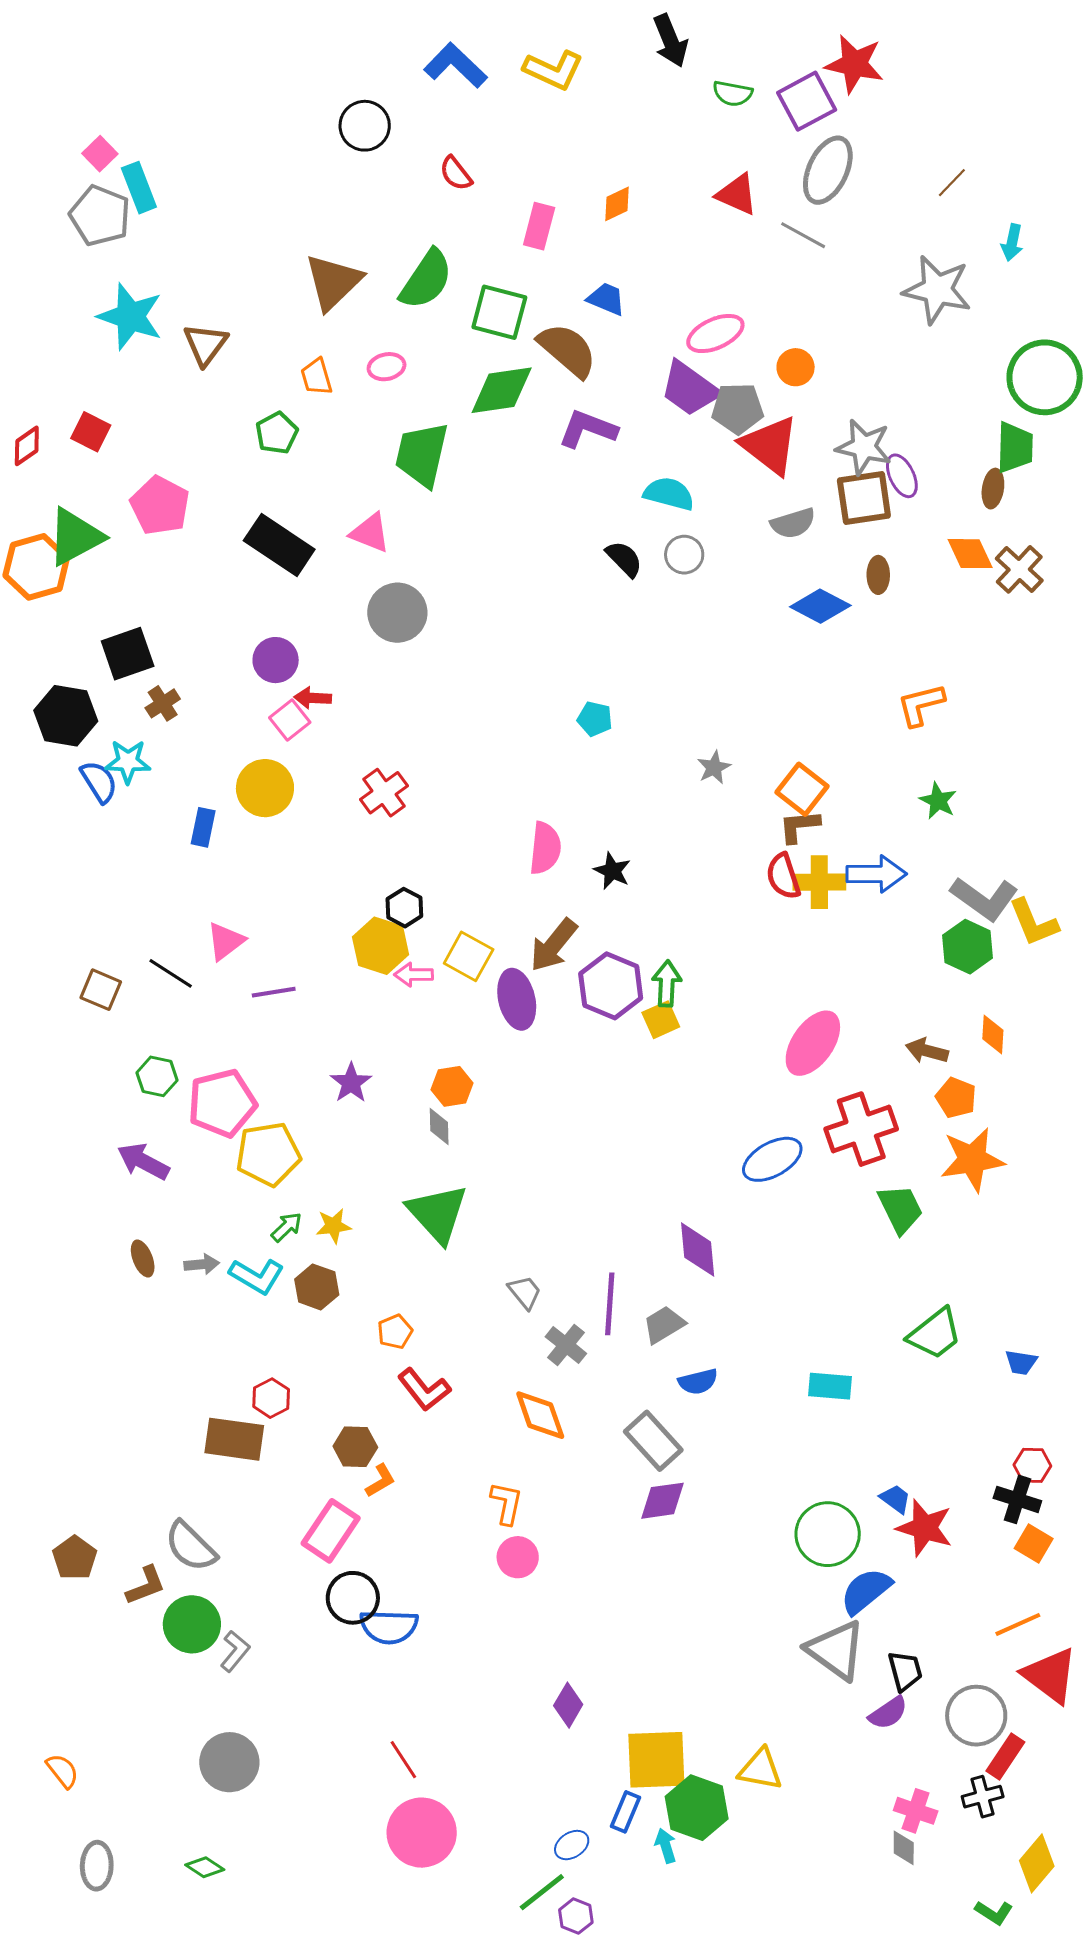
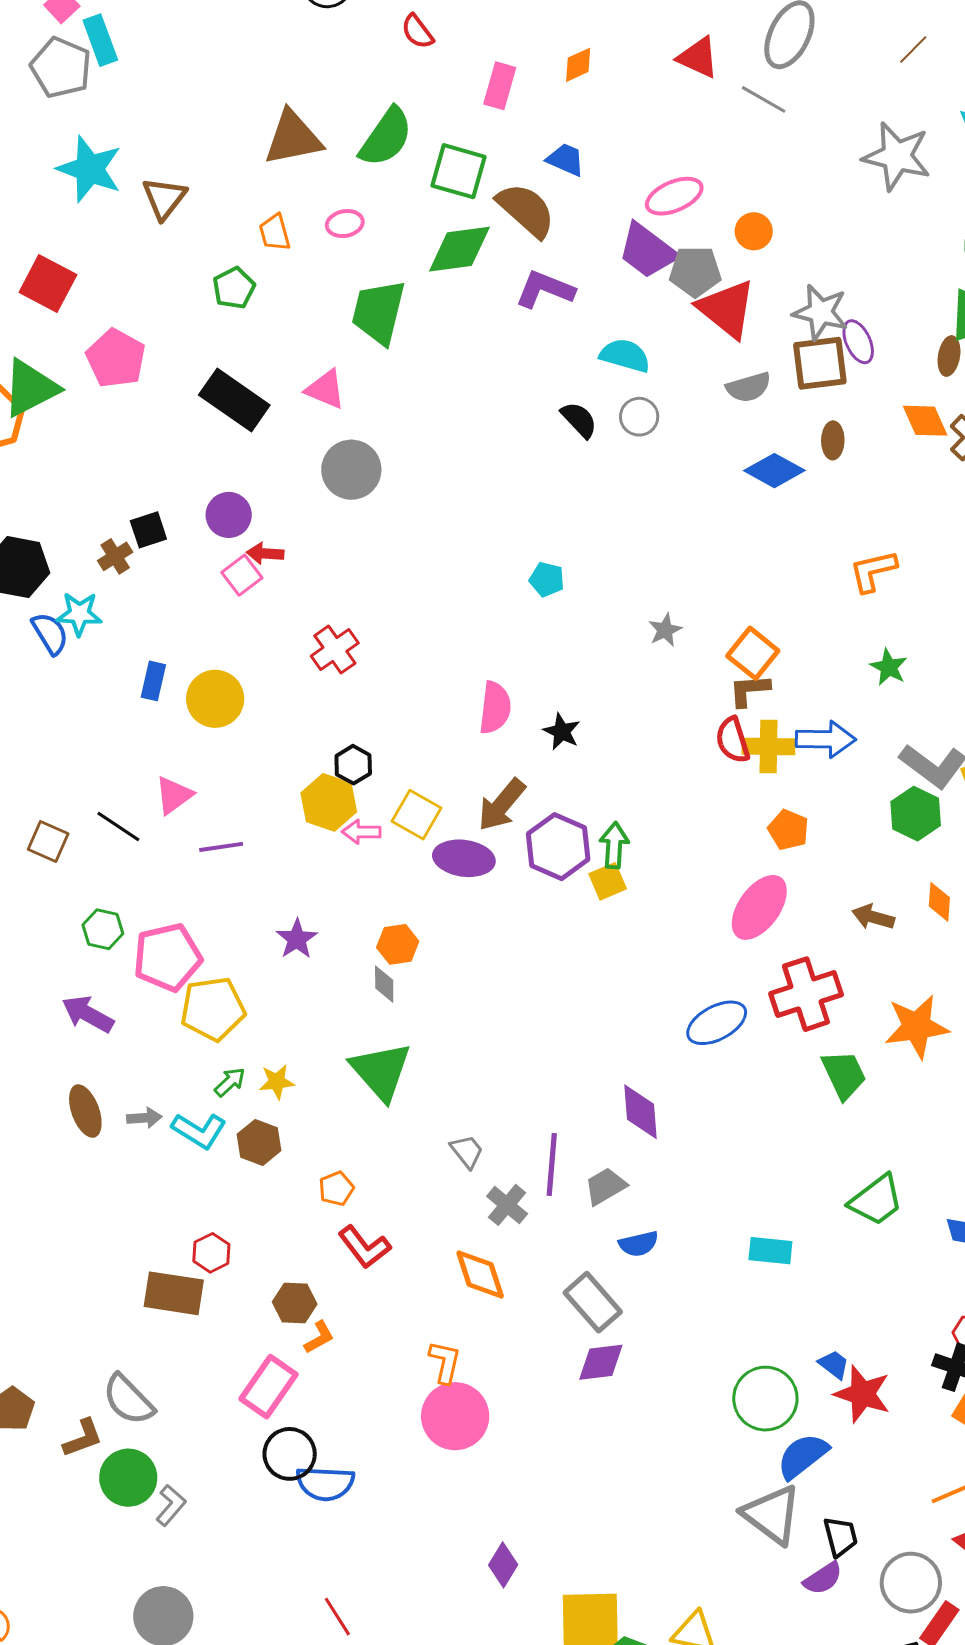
brown triangle: (333, 282) -> (293, 138), turned 32
red square: (91, 432) -> (48, 283), size x1.4
black square: (128, 654) -> (148, 530), moved, size x0.7
yellow circle: (265, 788) -> (215, 699), moved
purple ellipse: (517, 999) -> (464, 858), turned -70
orange pentagon: (956, 1098) -> (788, 830), moved
brown ellipse: (143, 1259) -> (85, 1111), size x1.4
pink circle: (518, 1557) -> (455, 1416), size x1.6

